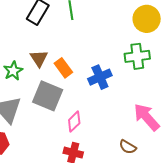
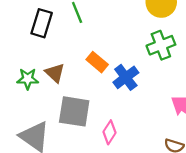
orange rectangle: (63, 68) -> (97, 62), moved
green star: (13, 71) -> (28, 79), moved, turned -30

